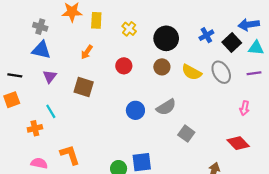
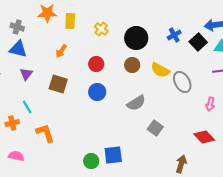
gray ellipse: (221, 72) -> (182, 82), moved
blue circle: (135, 110) -> (97, 92), moved
orange L-shape: (70, 155) -> (45, 133), moved

